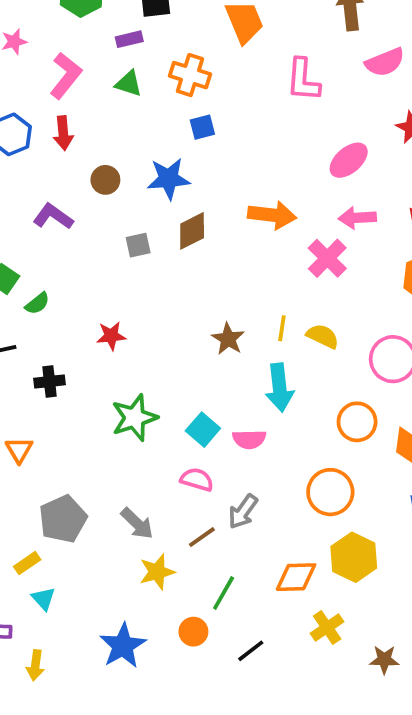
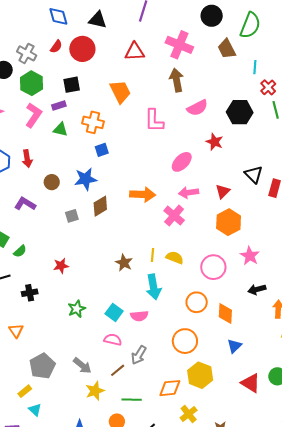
pink L-shape: (66, 76) -> (33, 115), moved
green star: (134, 418) -> (77, 309), size x0.7
green line: (224, 593) -> (132, 400), turned 66

